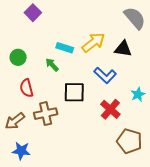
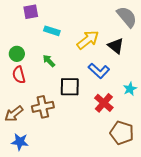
purple square: (33, 13) -> (31, 12), turned 35
cyan rectangle: (65, 48) -> (52, 31), moved
black triangle: (123, 49) -> (116, 46), turned 30
red semicircle: (27, 88) -> (19, 75), moved

